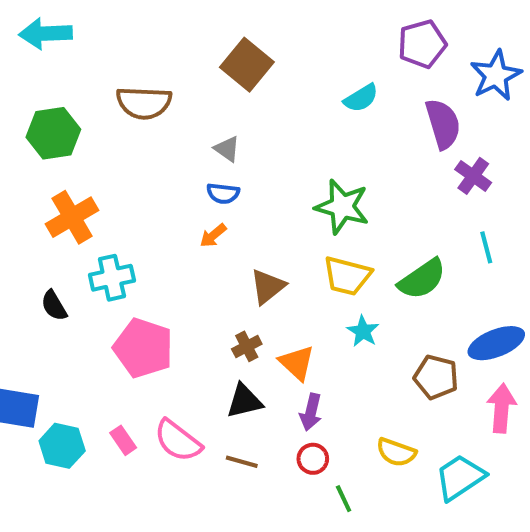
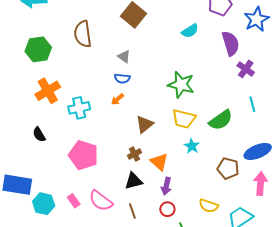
brown semicircle: (144, 103) -> (83, 34), turned 80
cyan cross: (112, 278) -> (79, 108), moved
brown line: (242, 462) -> (132, 211), turned 56

